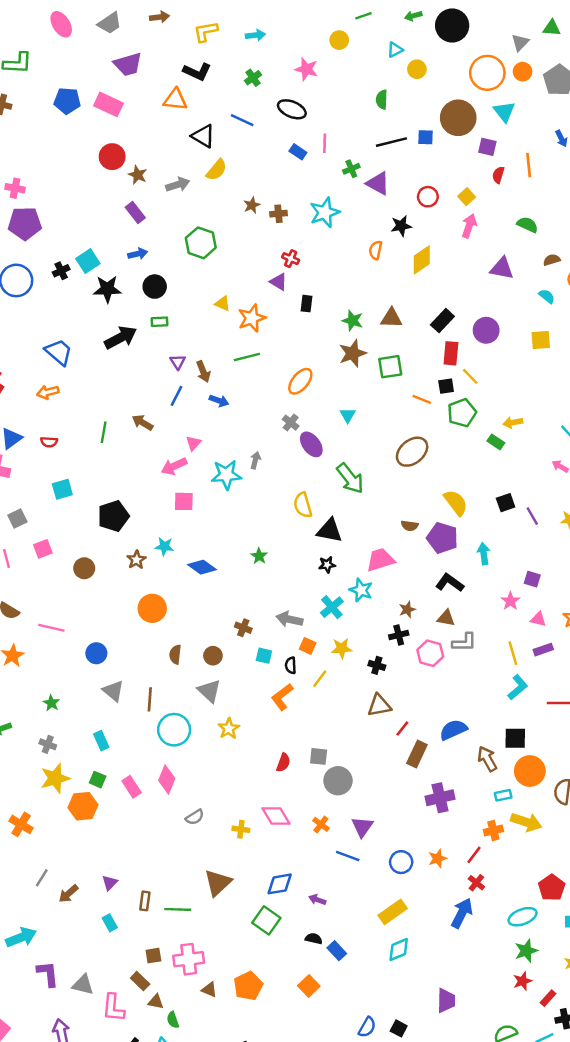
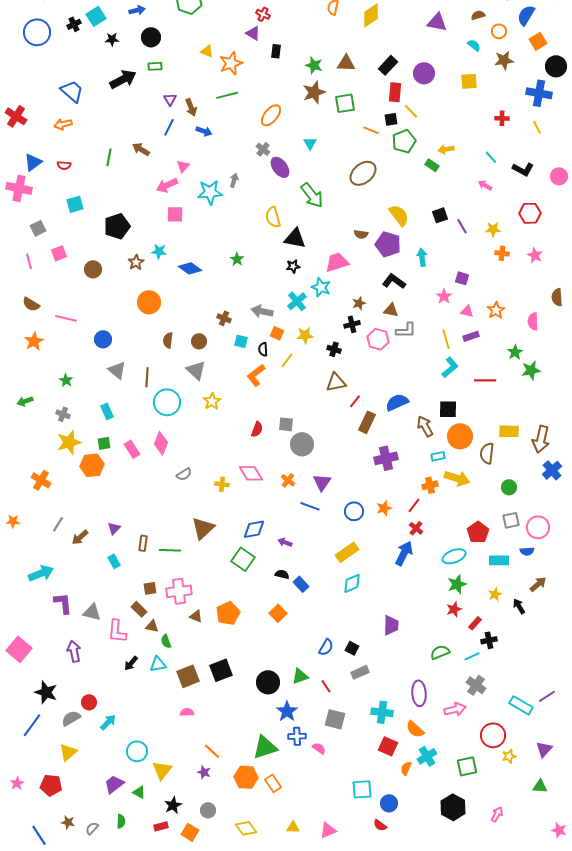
black star: (107, 289) -> (112, 39), size x0.6
green square: (98, 780) -> (104, 443), turned -32

